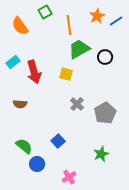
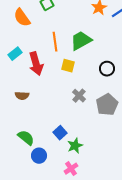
orange line: (69, 25) -> (55, 42), moved
black circle: (105, 57) -> (107, 69), moved
green star: (101, 154) -> (75, 146), moved

